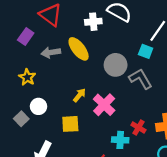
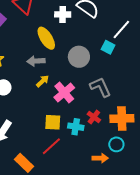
gray arrow: (51, 52) -> (36, 61), moved
gray L-shape: (141, 79) -> (100, 87), moved
yellow square: (70, 124) -> (53, 122), moved

